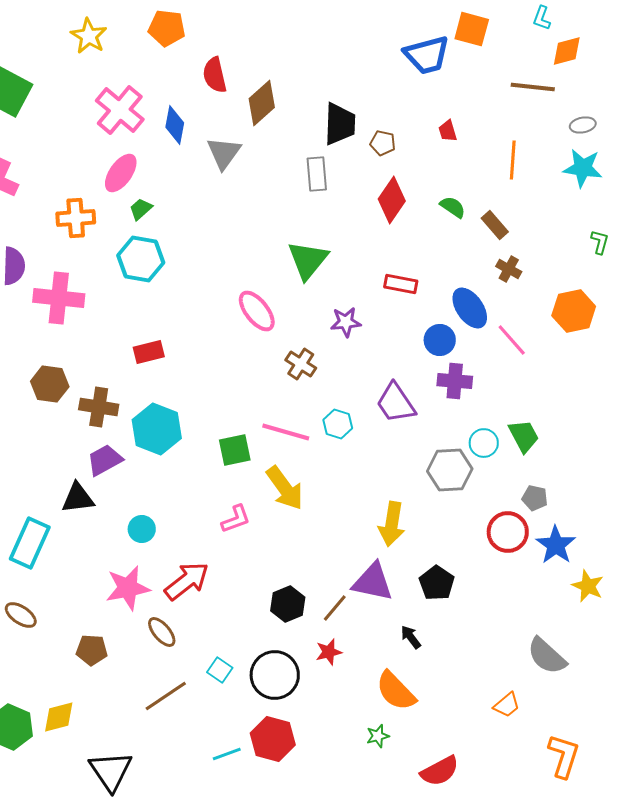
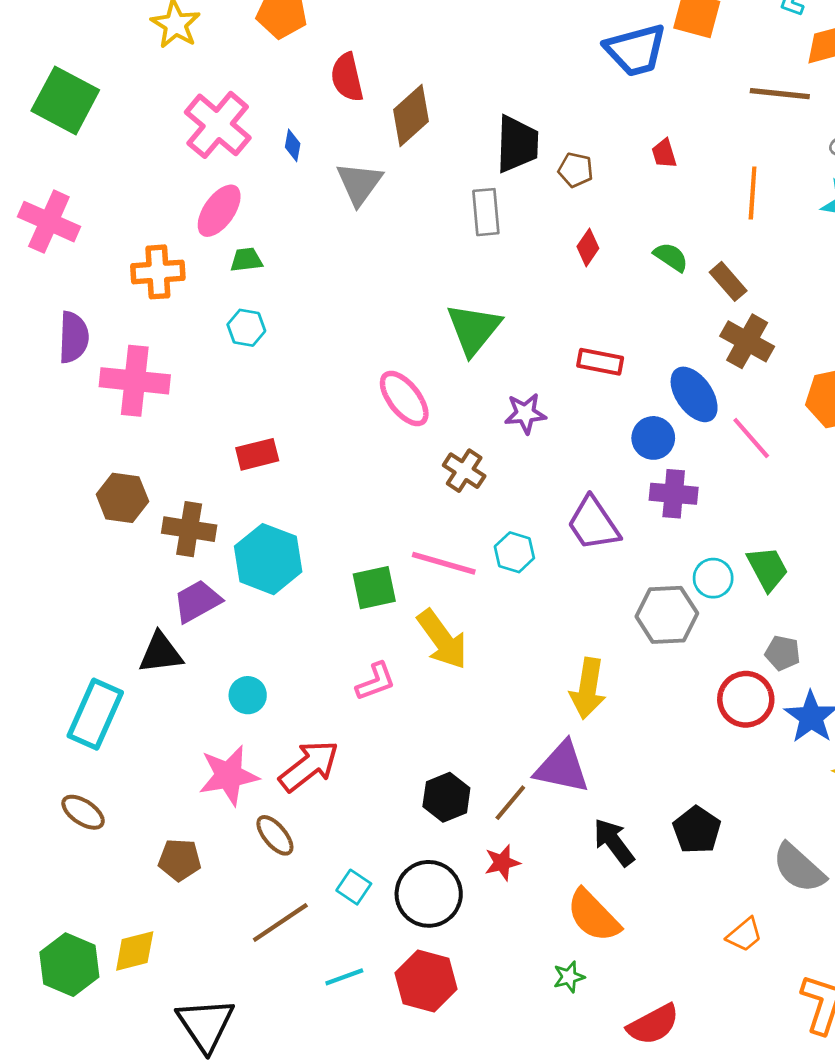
blue diamond: (175, 125) -> (293, 145), size x0.6
red diamond: (392, 200) -> (588, 247), size x0.6
green trapezoid: (141, 209) -> (246, 260), turned 35
cyan hexagon: (141, 259) -> (246, 328), size x0.6
brown cross: (509, 269) -> (747, 341), size x1.5
black pentagon: (437, 583) -> (697, 830), moved
black arrow: (411, 637) -> (614, 842), size x1.5
cyan line: (227, 754) -> (344, 977), moved

